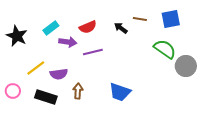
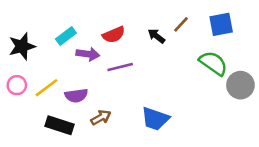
brown line: (140, 19) -> (181, 24), turned -56
black star: (17, 36) -> (22, 46), turned 30
pink circle: (13, 91) -> (17, 85), moved
brown arrow: (78, 91) -> (101, 117), turned 56

